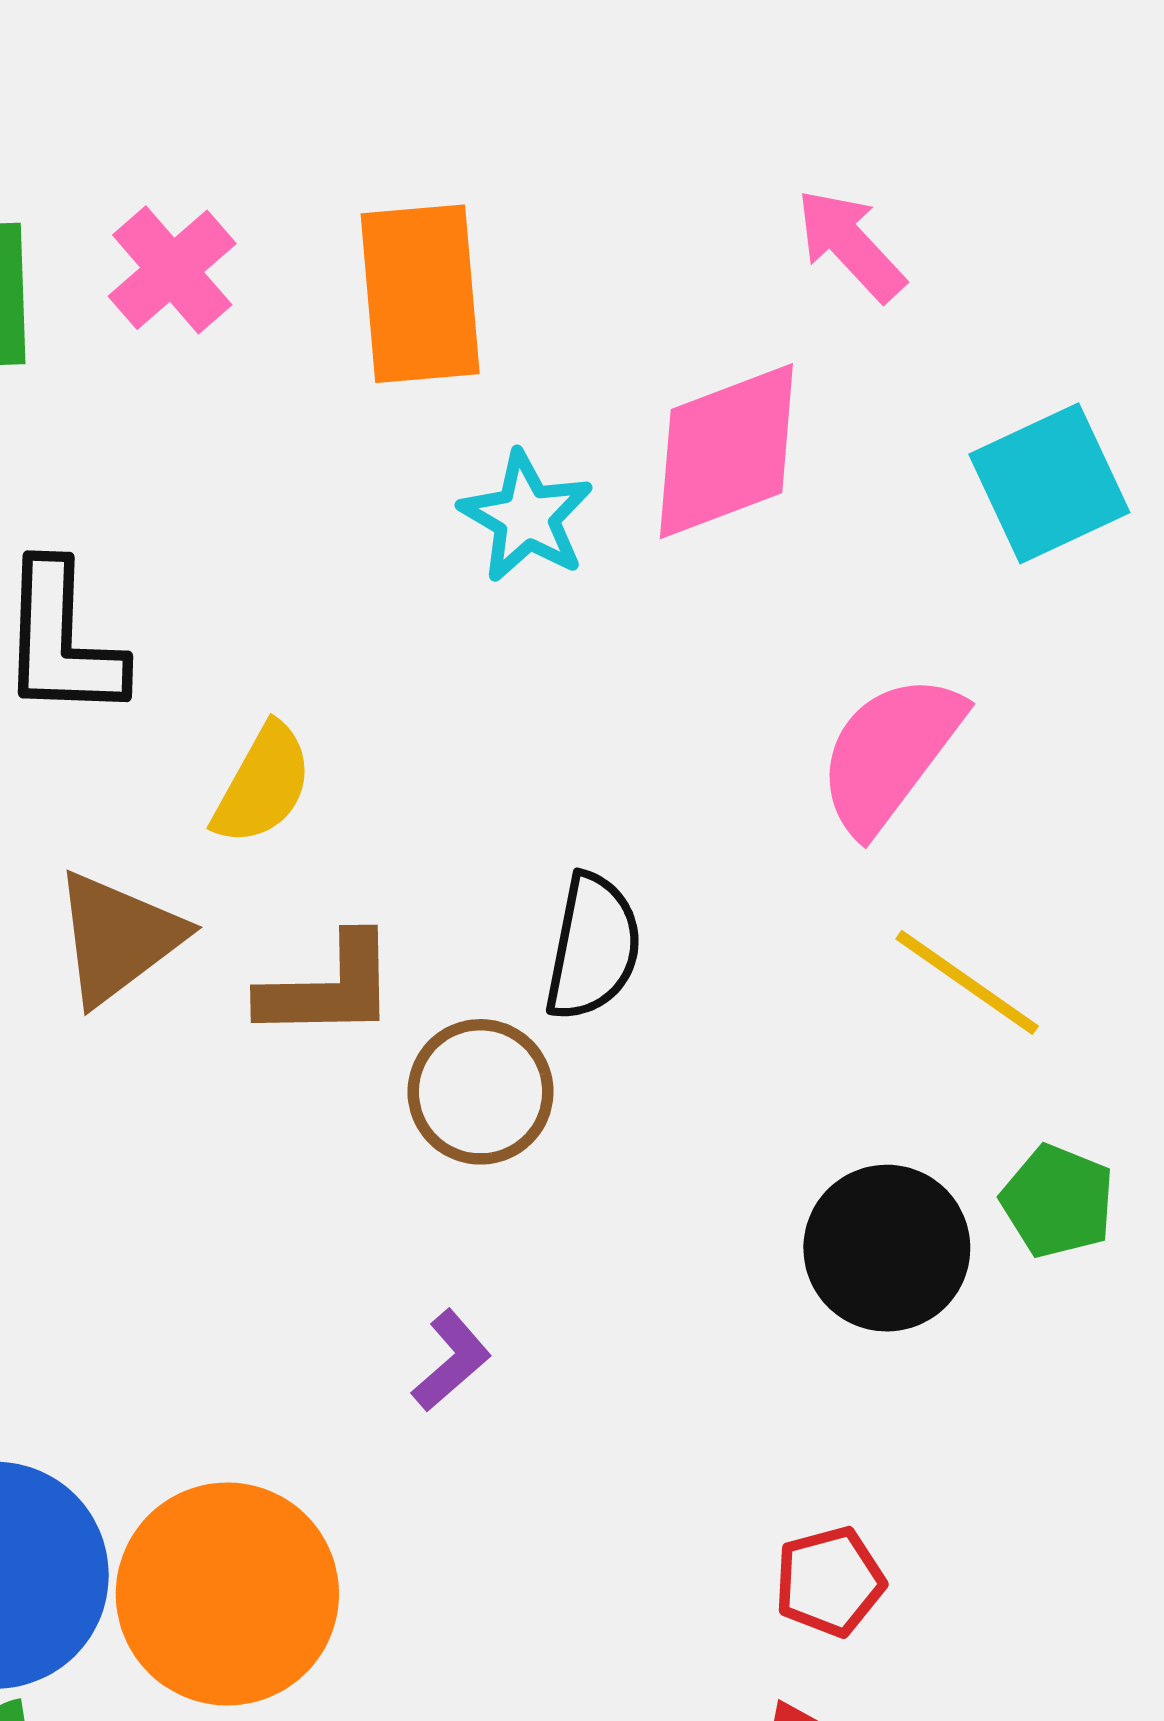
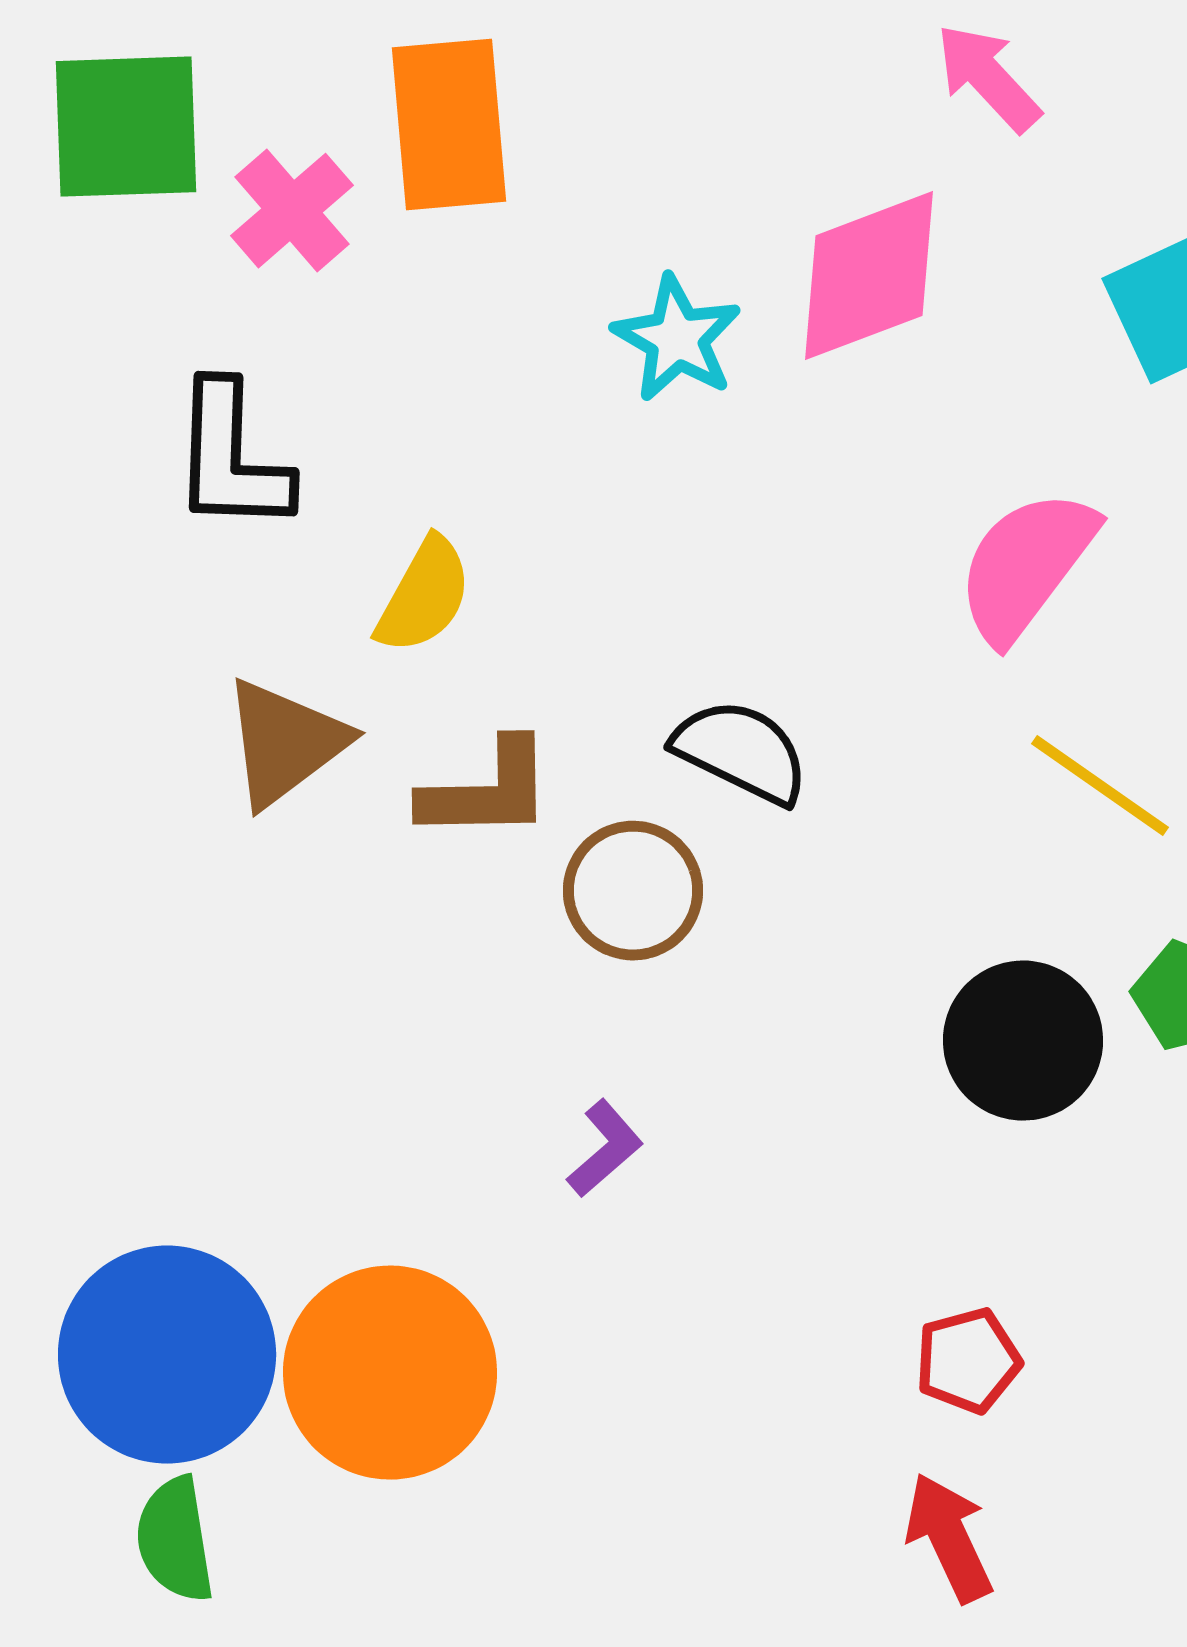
pink cross: (172, 270) -> (292, 211), moved
orange rectangle: (420, 294) -> (449, 125), moved
black semicircle: (593, 947) -> (741, 752), turned -75

